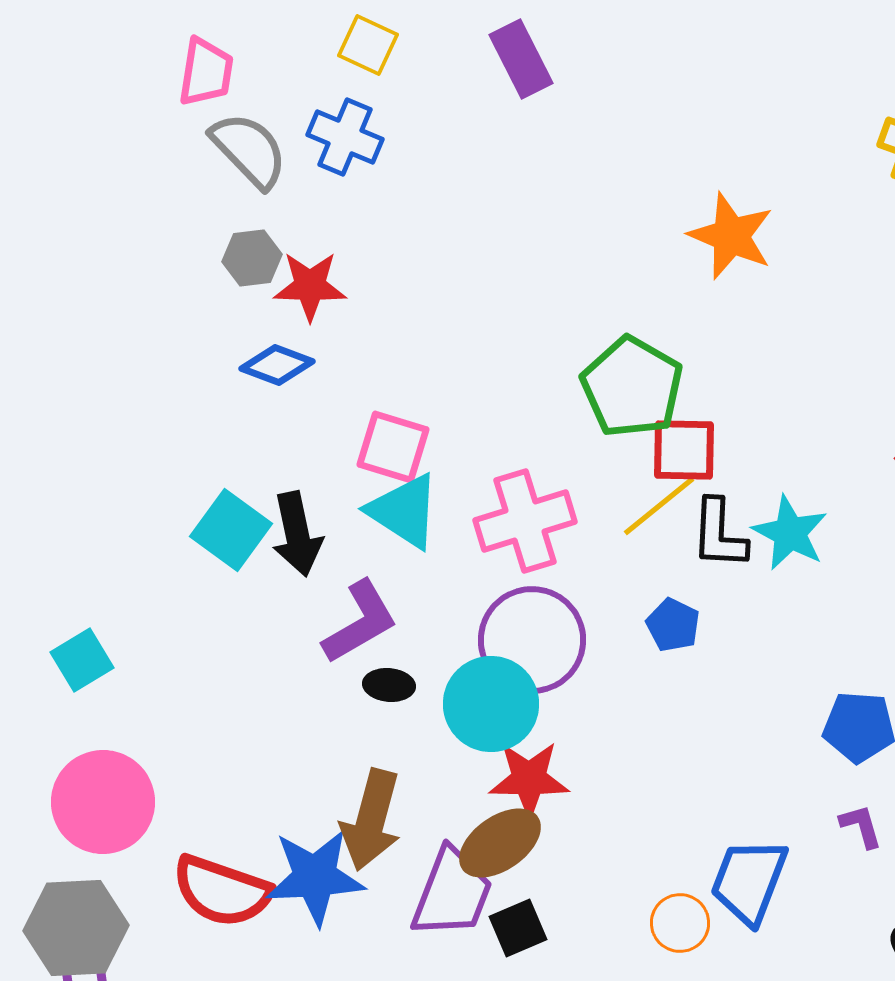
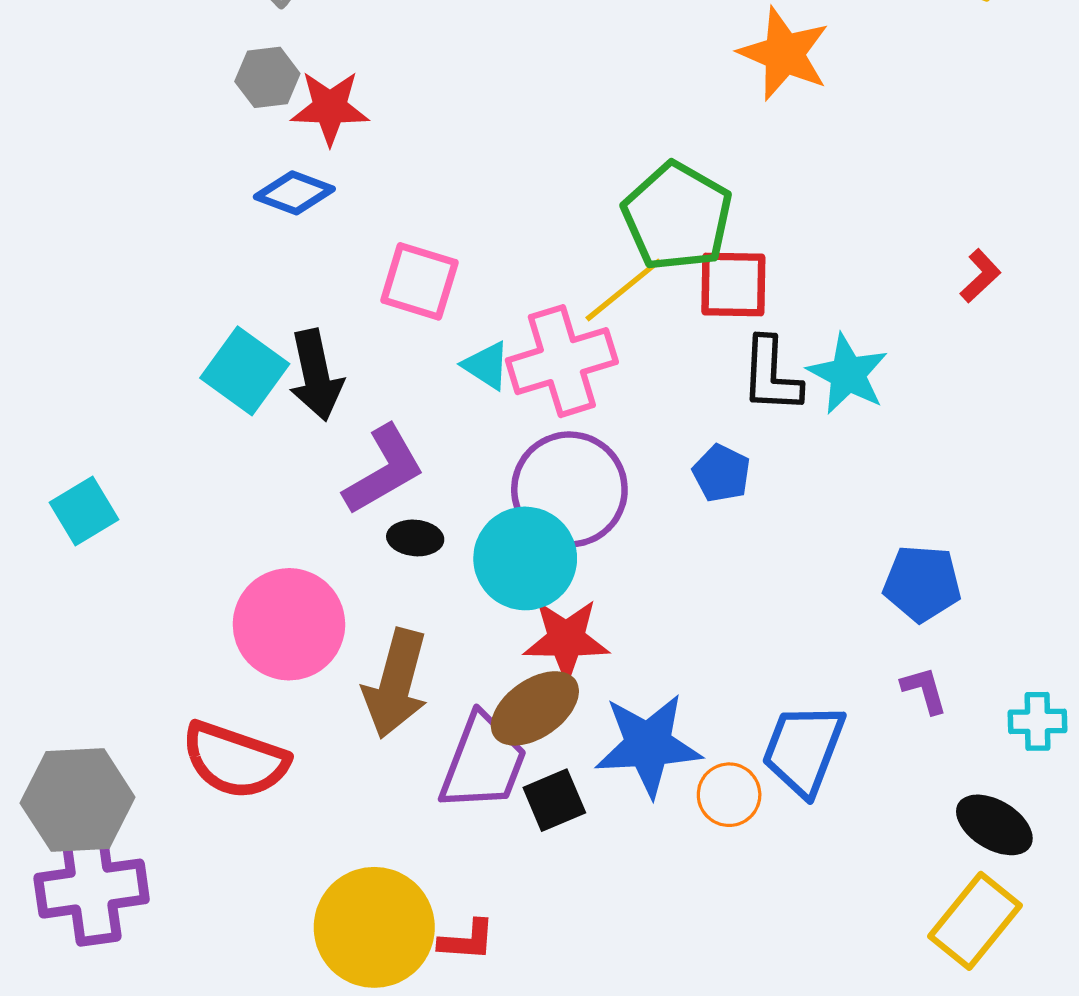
yellow line: (659, 506) -> (623, 290), moved
cyan triangle: (404, 511) -> (486, 365), moved, size x0.6
pink circle: (103, 802) -> (289, 624), moved
blue star: (315, 877) -> (648, 745), moved

